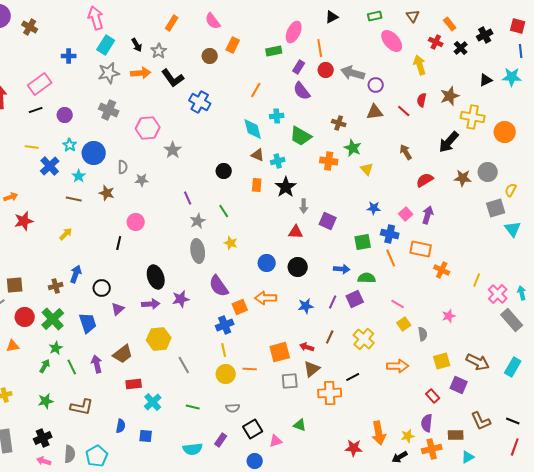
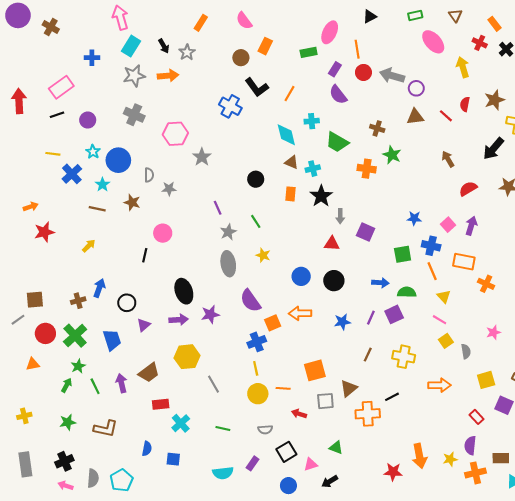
black L-shape: (173, 78) -> (257, 87), moved
yellow triangle: (367, 169) -> (444, 296), moved
yellow cross: (364, 339) -> (404, 357), turned -30
red arrow: (307, 347) -> (299, 414), moved
black arrow: (400, 457) -> (330, 481), moved

